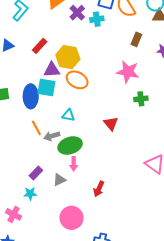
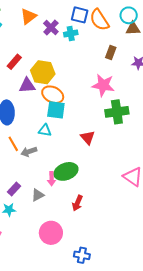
cyan square: (46, 88) -> (56, 110), moved
green cross: (141, 99) -> (117, 112), size x1.6
green ellipse: (70, 146) -> (66, 171), moved

